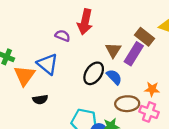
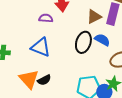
brown triangle: (113, 50) -> (94, 17), turned 49
orange triangle: (24, 76) -> (29, 79), moved

